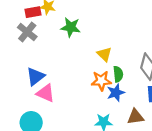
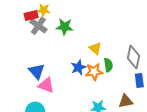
gray cross: (27, 32) -> (38, 26), moved
blue triangle: (35, 76) -> (37, 71), turned -30
blue star: (116, 93) -> (78, 67), moved

